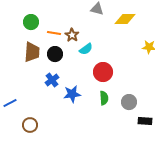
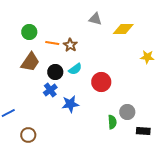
cyan semicircle: (86, 49) -> (75, 69), moved
brown trapezoid: (32, 52) -> (30, 62), turned 30
black circle: (55, 54) -> (55, 72), moved
green semicircle: (104, 98) -> (112, 122), moved

